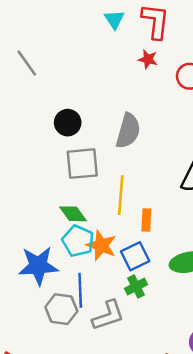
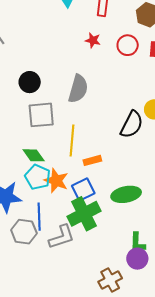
red star: (148, 59) -> (93, 40), moved
orange rectangle: (146, 220) -> (92, 160), turned 72
green cross: (136, 287) -> (84, 214), size x1.8

